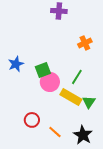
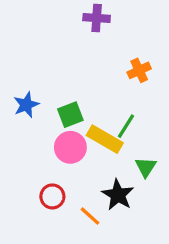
pink circle: (50, 82) -> (70, 147), moved
yellow rectangle: (71, 97) -> (105, 139), moved
black star: (83, 135) -> (118, 195), moved

